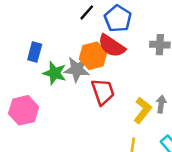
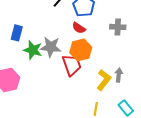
red semicircle: (112, 46) -> (79, 28), size x0.6
orange hexagon: (93, 56) -> (81, 50), moved

